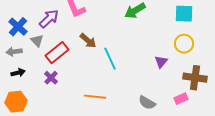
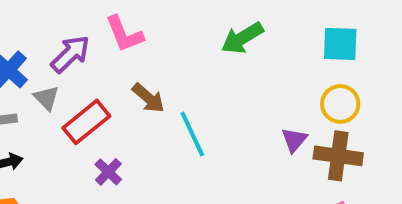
purple cross: (51, 78) -> (108, 172), moved
brown cross: (195, 78) -> (338, 156), moved

